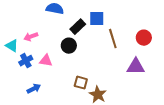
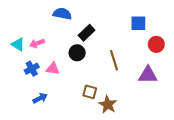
blue square: (97, 19) -> (138, 23), moved
brown line: (113, 39) -> (114, 60), moved
cyan triangle: (12, 46) -> (18, 44), moved

